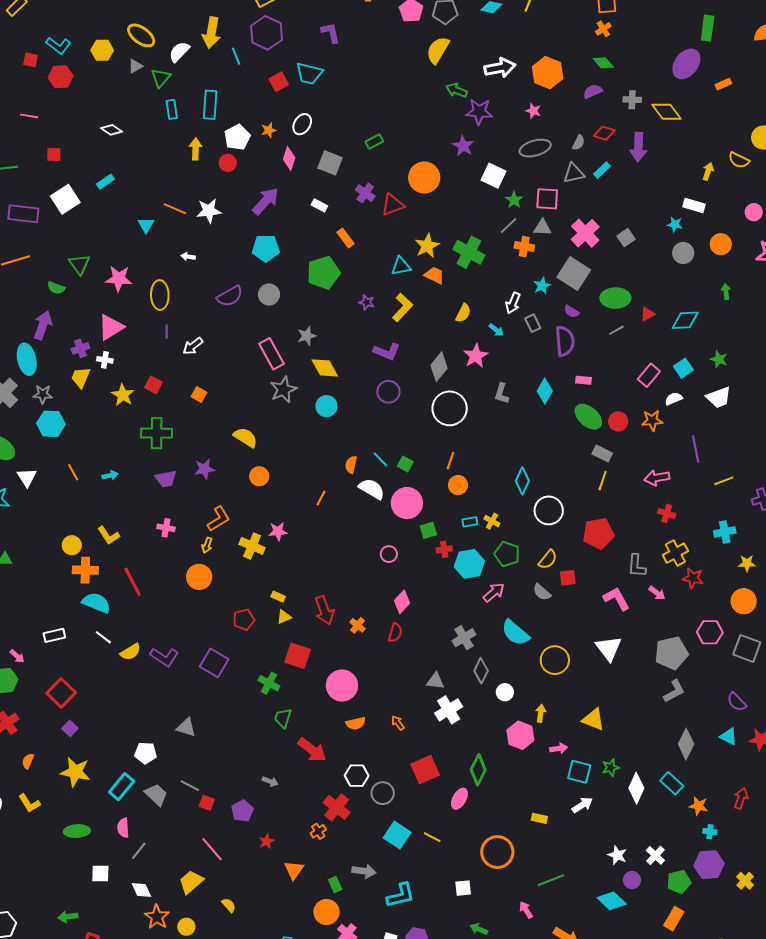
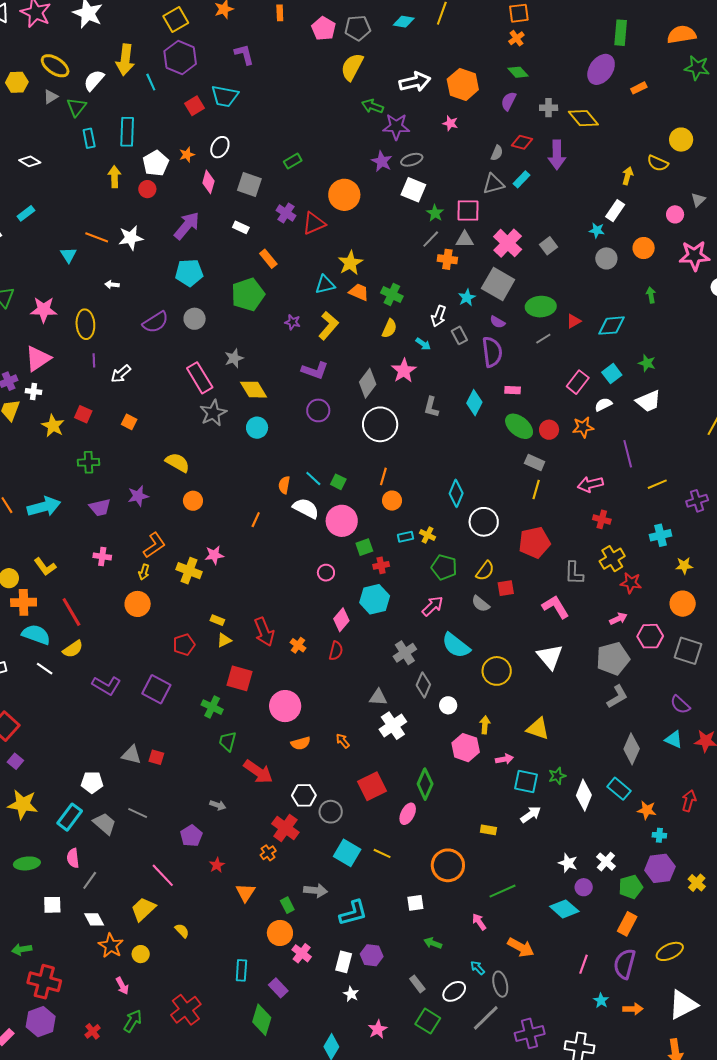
purple semicircle: (593, 91) -> (509, 101), turned -36
gray ellipse: (535, 148) -> (412, 160), moved, size x0.7
white rectangle: (694, 206) -> (615, 211), turned -70
green cross: (469, 252) -> (392, 294), moved, size x0.7
green cross: (157, 433) -> (89, 462), size x0.7
cyan arrow: (110, 475) -> (44, 507), size x2.0
cyan hexagon: (469, 564) -> (375, 599), moved
pink arrow: (657, 593) -> (618, 619), moved, turned -60
yellow semicircle: (131, 652) -> (73, 649), moved
red square: (207, 803) -> (156, 757), moved

